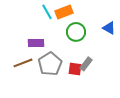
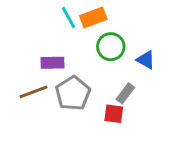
blue triangle: (109, 28) -> (146, 60), moved
red square: (75, 69) -> (114, 114), moved

